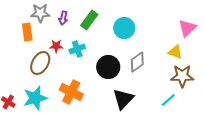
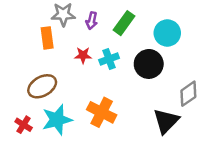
gray diamond: (137, 62) -> (188, 94), moved
brown ellipse: (40, 63) -> (42, 86), moved, turned 30
black circle: (108, 67) -> (149, 64), moved

